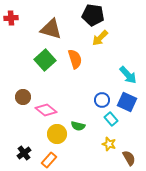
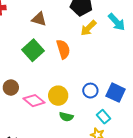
brown triangle: (51, 29) -> (39, 19), size x0.7
cyan arrow: (128, 75) -> (117, 22), moved
cyan rectangle: (111, 119) -> (103, 117), moved
yellow circle: (57, 134) -> (58, 96), moved

